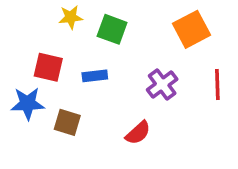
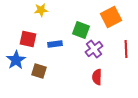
green square: (112, 29) -> (81, 30), moved
blue star: (28, 103) -> (16, 60), turned -30
red semicircle: (138, 133) -> (97, 77), moved, turned 133

